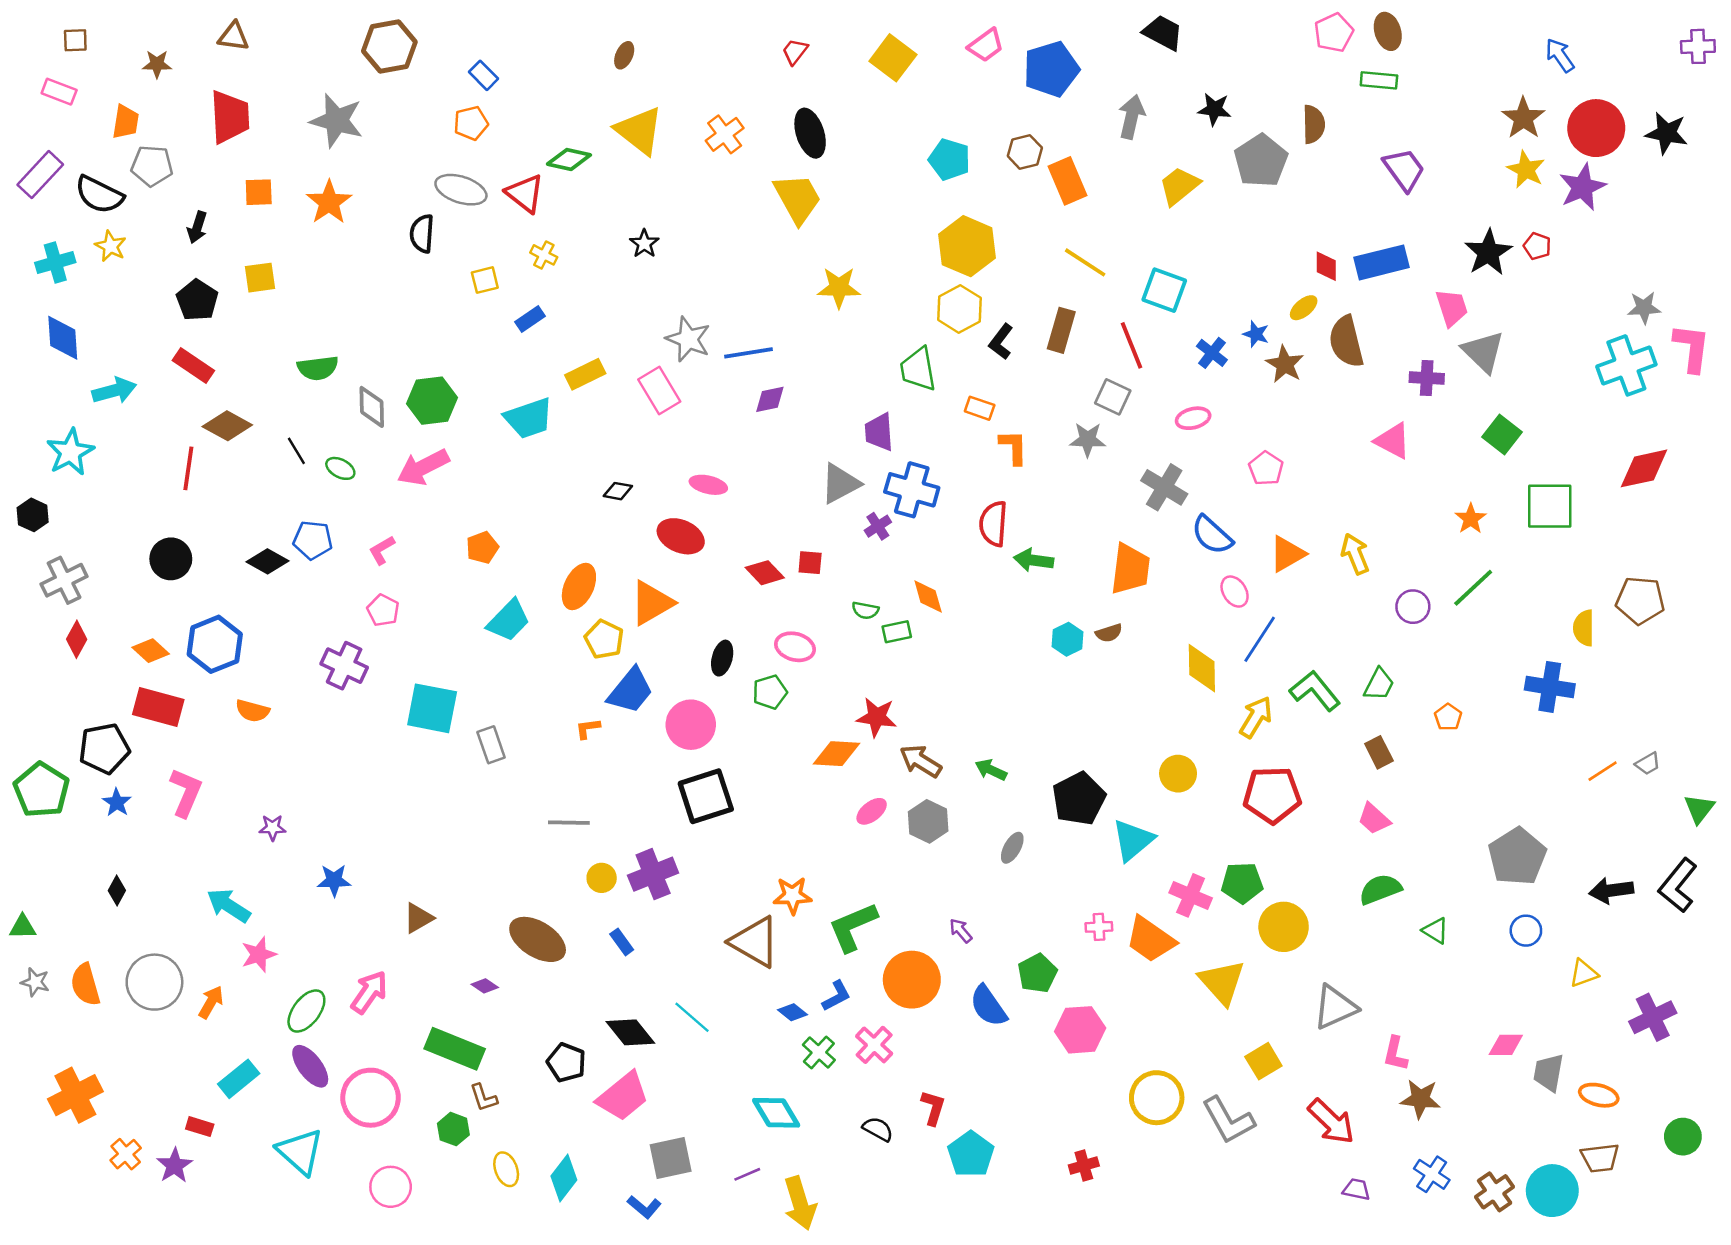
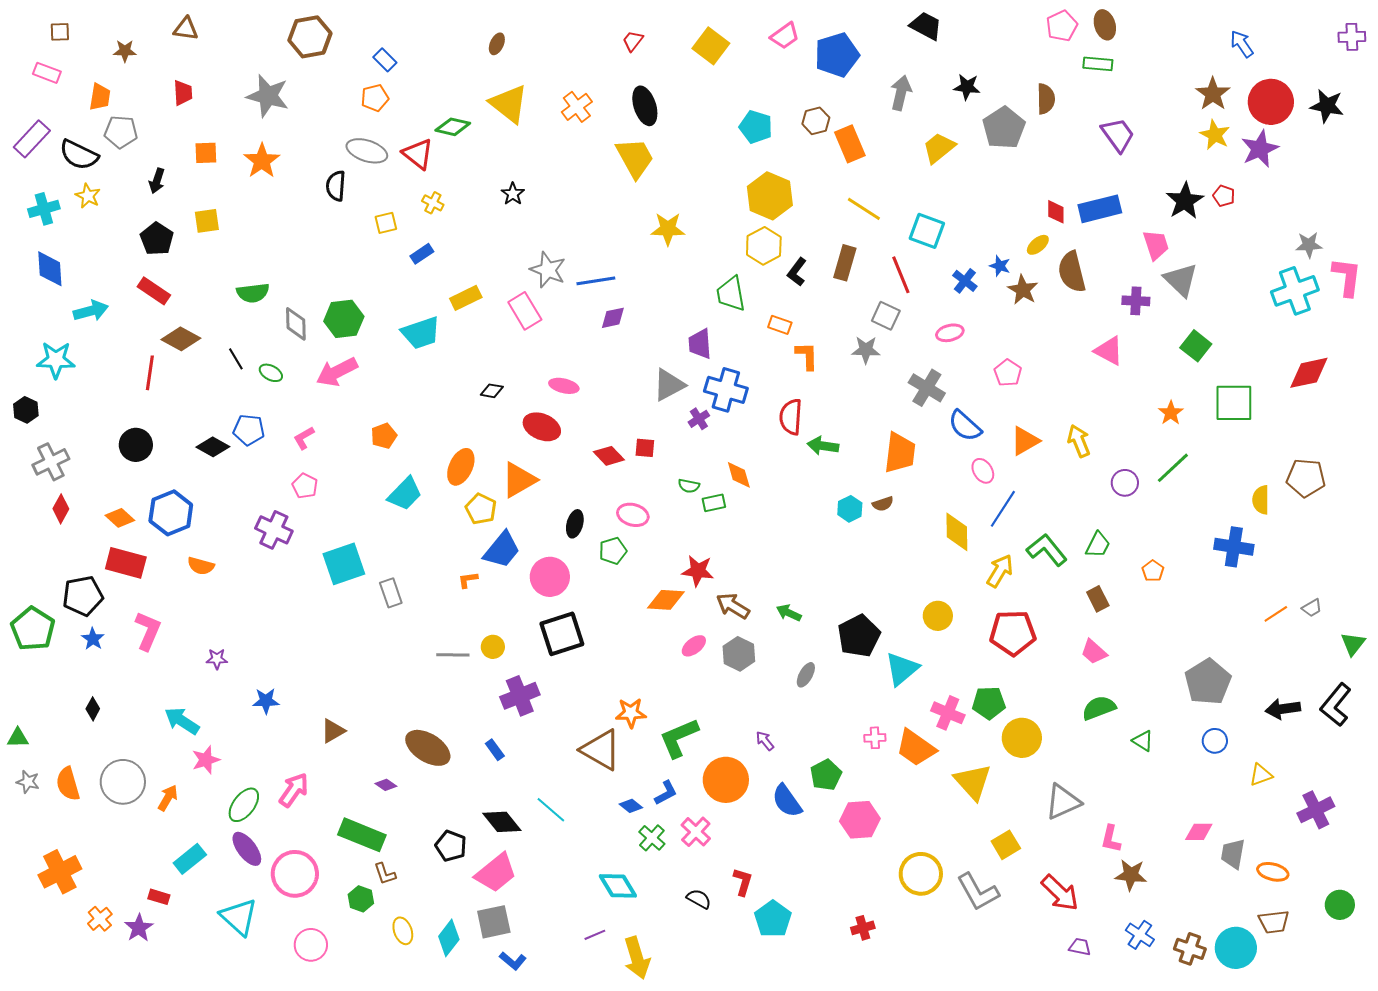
red trapezoid: (230, 117) -> (183, 93), size x0.6
cyan star: (70, 452) -> (56, 360), turned 30
cyan square: (432, 708) -> (344, 564), turned -30
yellow circle: (602, 878) -> (493, 647), moved
gray square: (671, 1158) -> (494, 922), moved
brown cross: (1495, 1192) -> (1190, 949), turned -36

